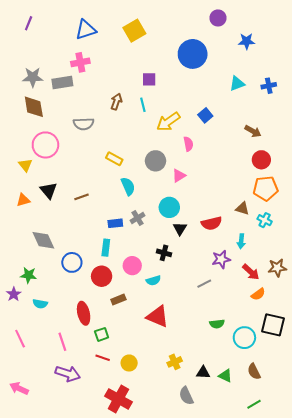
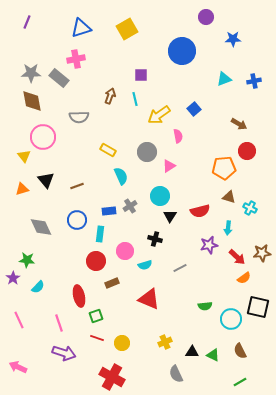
gray rectangle: (62, 83) -> (59, 78), turned 48
orange pentagon: (266, 188) -> (224, 168), moved
blue circle: (72, 262) -> (77, 220), moved
gray line: (204, 284) -> (180, 268), moved
cyan semicircle: (40, 304) -> (38, 287), turned -56

